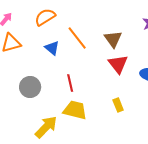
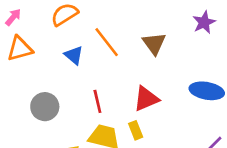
red triangle: (118, 64) -> (146, 99), moved, turned 45
yellow rectangle: (118, 105) -> (136, 130), moved

